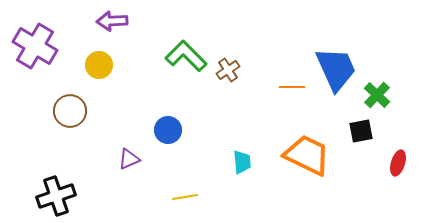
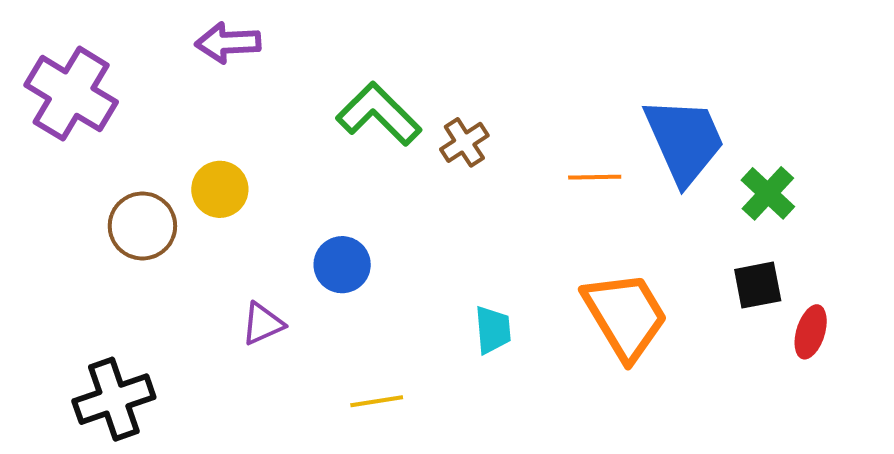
yellow circle: (99, 65) -> (220, 189), moved
black square: (361, 131) -> (758, 285), moved
orange trapezoid: (307, 155) -> (625, 316), turned 33

